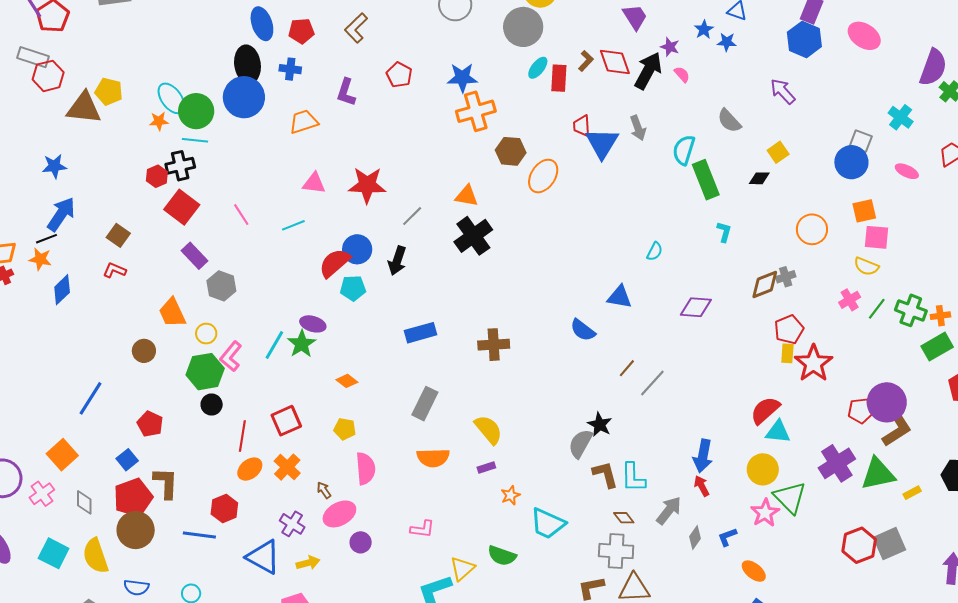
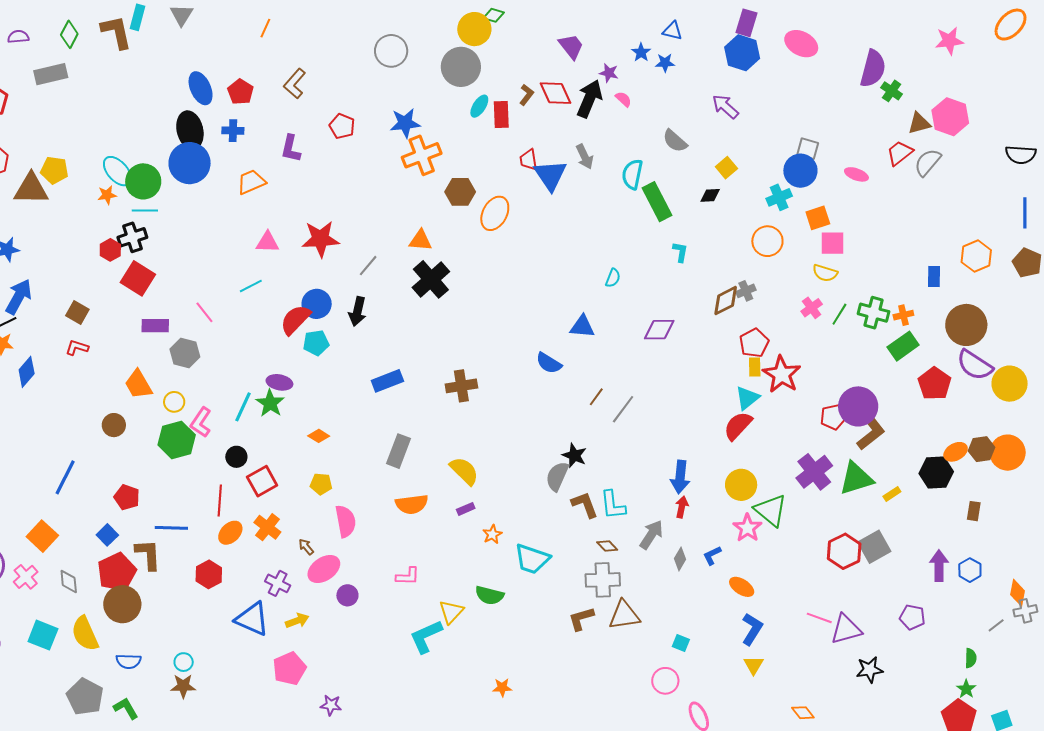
red pentagon: (301, 31) -> (241, 92), turned -30
cyan cross: (901, 117) -> (779, 197), moved, turned 35
pink line: (241, 215) -> (204, 312), moved
purple rectangle: (195, 256) -> (155, 326), turned -40
black circle: (212, 404) -> (236, 457), moved
cyan triangle: (778, 432) -> (747, 398), moved, turned -40
red arrow: (702, 486) -> (682, 507), turned 45
blue line: (199, 535) -> (171, 528), moved

